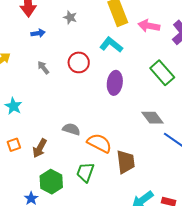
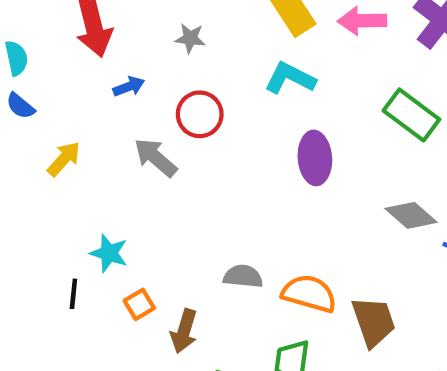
red circle: (79, 62) -> (200, 114), moved
gray arrow: (43, 68) -> (156, 158), size x1.5
orange square: (14, 145) -> (139, 304), moved

